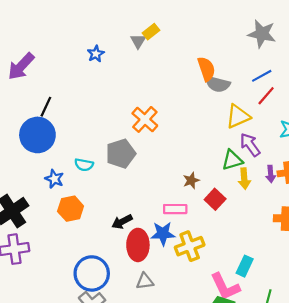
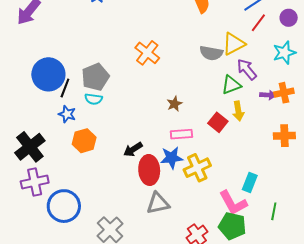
gray semicircle: (218, 84) -> (211, 53), moved
black line: (46, 107) -> (65, 88), moved
gray pentagon: (121, 154) -> (95, 77), moved
purple arrow: (271, 174) -> (268, 95), turned -77
yellow arrow: (244, 179) -> (238, 111), moved
brown star: (191, 181) -> (174, 104), moved
blue circle: (92, 273) -> (64, 206), moved
gray triangle: (145, 281) -> (158, 203), size x1.4

